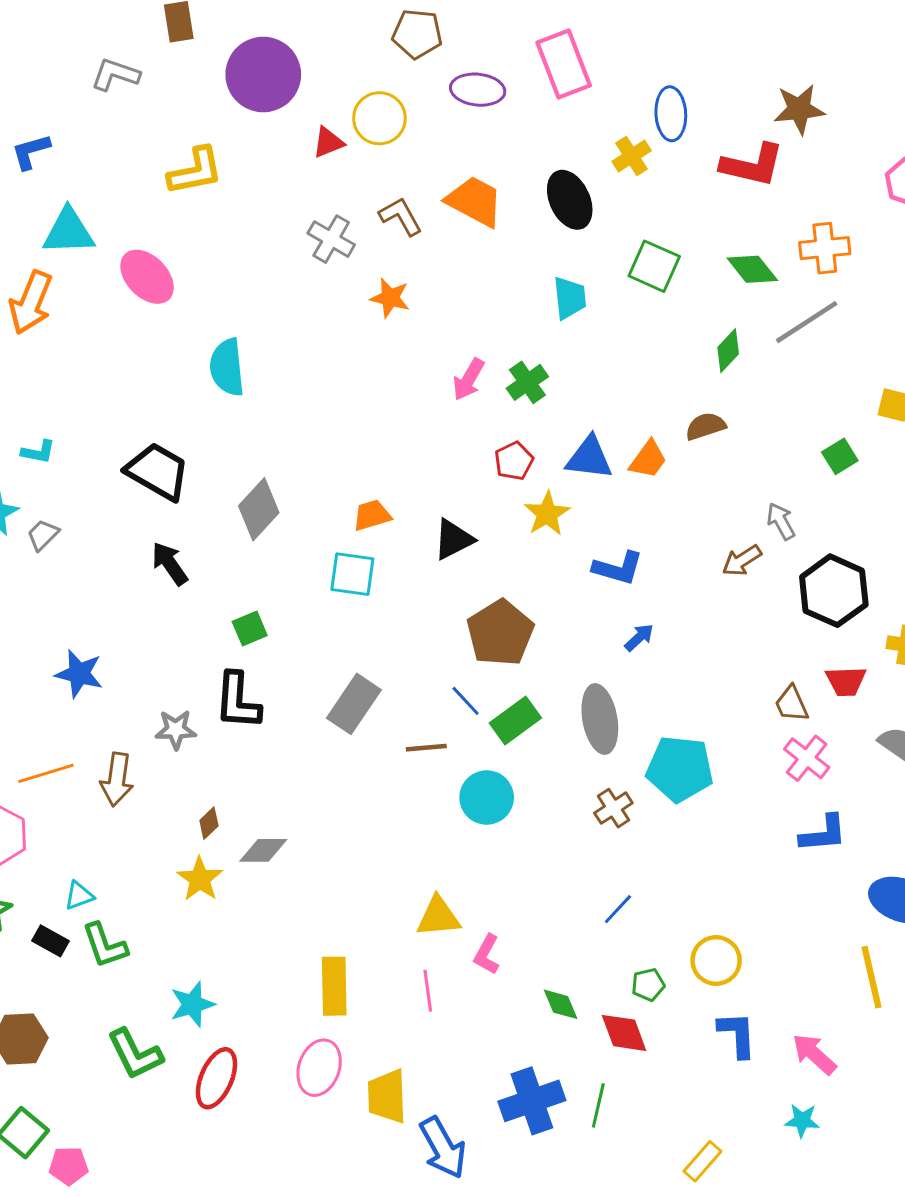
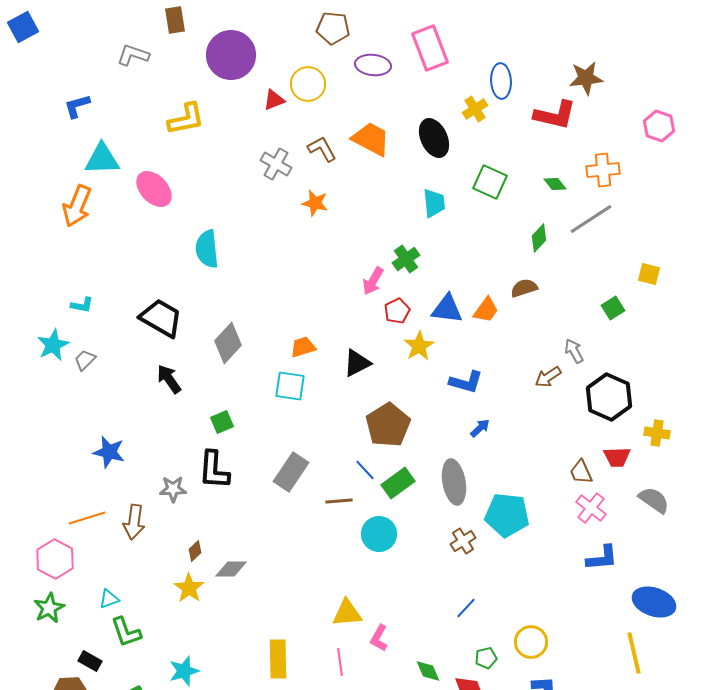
green diamond: (752, 269) -> (555, 184), size x0.7
pink arrow: (469, 379) -> (373, 281), moved
black rectangle: (50, 941) -> (90, 661), moved

